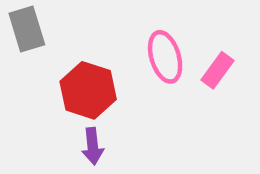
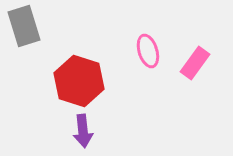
pink ellipse: (165, 57) -> (148, 51), size x0.7

